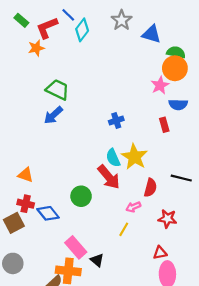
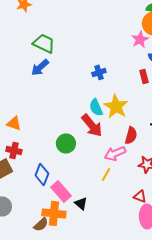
pink arrow: (133, 207) -> (115, 153), size x1.5
blue diamond: (48, 213) -> (42, 174), moved, turned 60
red triangle: (160, 253) -> (140, 196), turned 32

